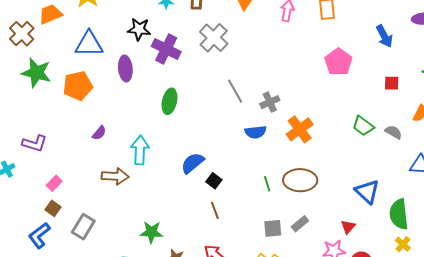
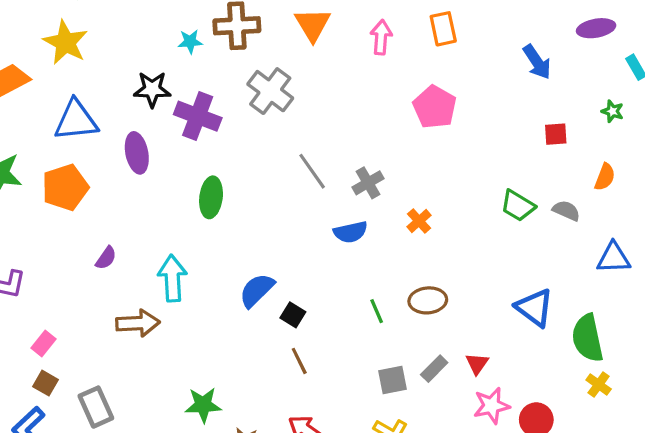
pink pentagon: (338, 62) -> (435, 107), moved
orange cross: (300, 129) -> (419, 221), size x0.6
brown ellipse: (300, 180) -> (428, 300), size x0.7
gray rectangle: (83, 227) -> (96, 407), turned -50
red triangle: (348, 227) -> (477, 364), moved

